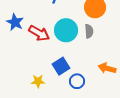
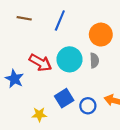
blue star: (15, 22) -> (14, 79), moved
blue circle: (77, 81) -> (88, 106), moved

